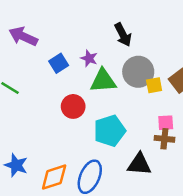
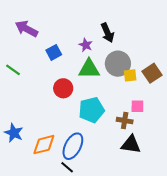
purple star: (89, 58) -> (86, 45), moved
brown cross: (164, 139) -> (125, 121), moved
black triangle: (139, 164) -> (131, 144), moved

